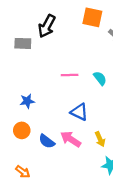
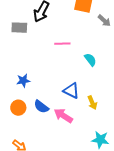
pink line: (70, 75) -> (62, 44), moved
yellow arrow: (100, 139) -> (92, 103), moved
blue semicircle: (47, 141) -> (41, 107), moved

